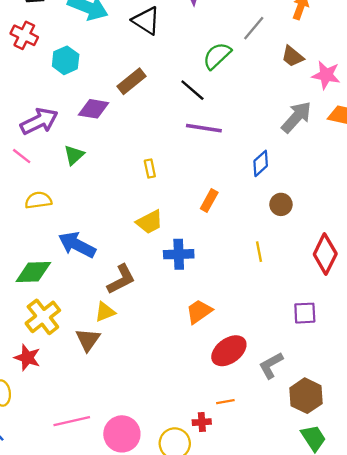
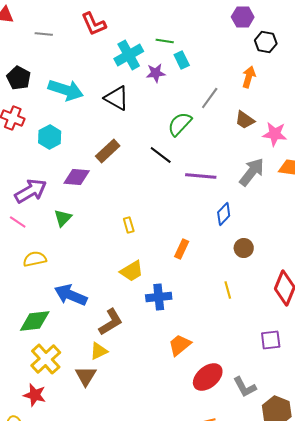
purple line: (204, 128) -> (201, 176), moved
gray L-shape: (271, 365) -> (245, 387), turned -85

